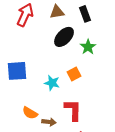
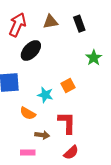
black ellipse: (64, 37) -> (31, 50), moved
green star: (88, 47) -> (94, 58), moved
orange semicircle: (30, 113) -> (28, 113), moved

